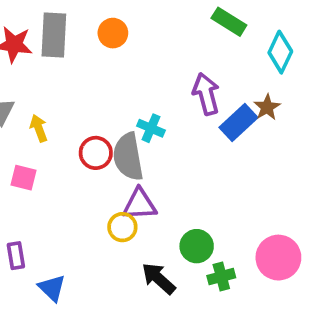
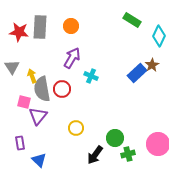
purple arrow: (206, 94) -> (72, 58), moved, turned 45
gray semicircle: (128, 157) -> (42, 89), moved
purple triangle: (140, 204) -> (38, 116), moved, turned -48
black arrow: (159, 278) -> (95, 155), turned -96

